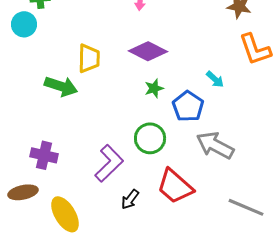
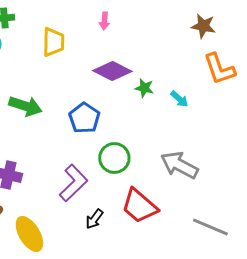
yellow trapezoid: (89, 58) -> (53, 42), moved
green star: (154, 88) -> (144, 88), moved, turned 30
blue pentagon: (188, 106) -> (84, 118), moved

